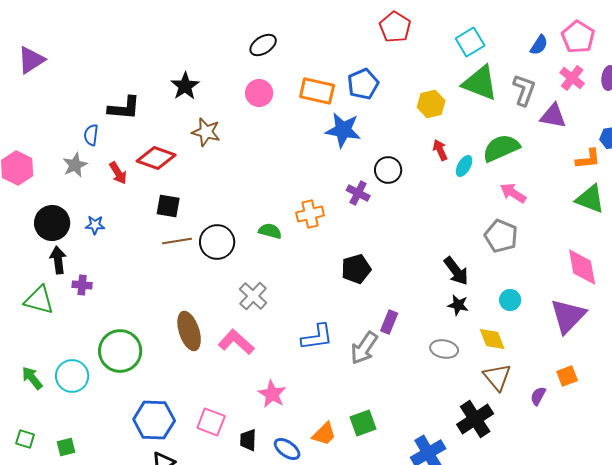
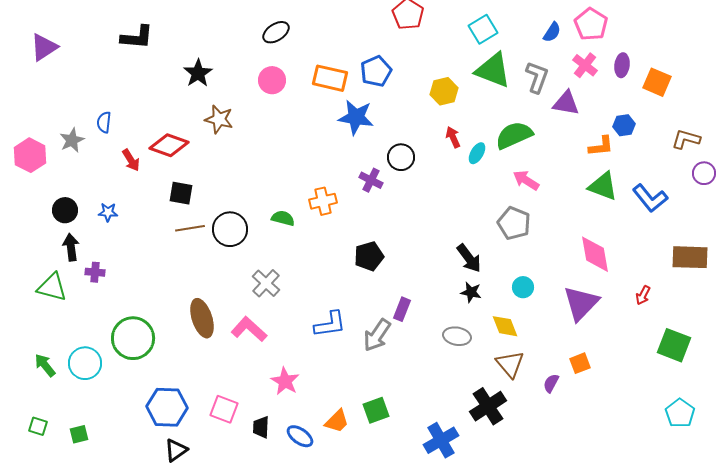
black L-shape: (124, 108) -> (137, 37), moved
gray star: (75, 165) -> (72, 140), moved
black circle: (52, 223) -> (65, 210), size x0.7

